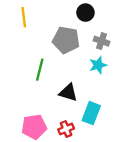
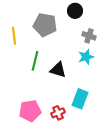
yellow line: (24, 17) -> (14, 36), moved
gray pentagon: (66, 40) -> (45, 25), moved
black triangle: (68, 92) -> (58, 70), moved

